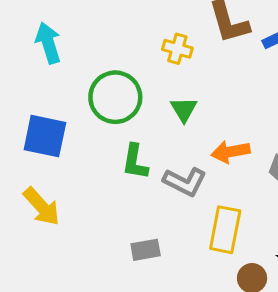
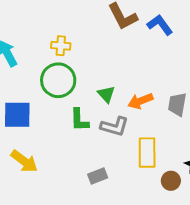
yellow cross: (177, 49) -> (61, 46), moved
green triangle: (184, 109) -> (106, 94), moved

